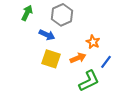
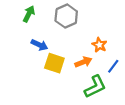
blue arrow: (47, 35) -> (40, 45), moved

